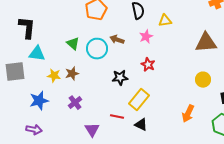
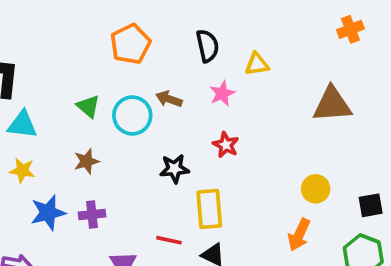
yellow star: (54, 76) -> (22, 170), moved
yellow circle: (203, 80) -> (316, 189), moved
yellow rectangle: (139, 100) -> (209, 209), turned -45
blue star: (39, 101) -> (48, 213), moved
purple cross: (75, 103) -> (92, 214), turned 32

